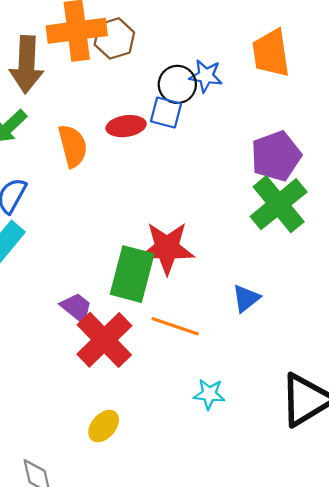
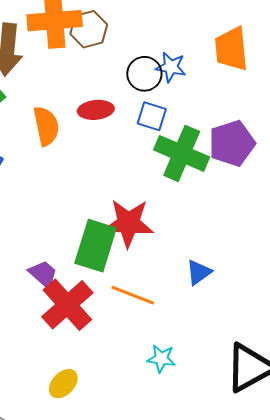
blue square: (166, 113) -> (152, 116), moved
green cross: (279, 204) -> (182, 153), moved, turned -30

